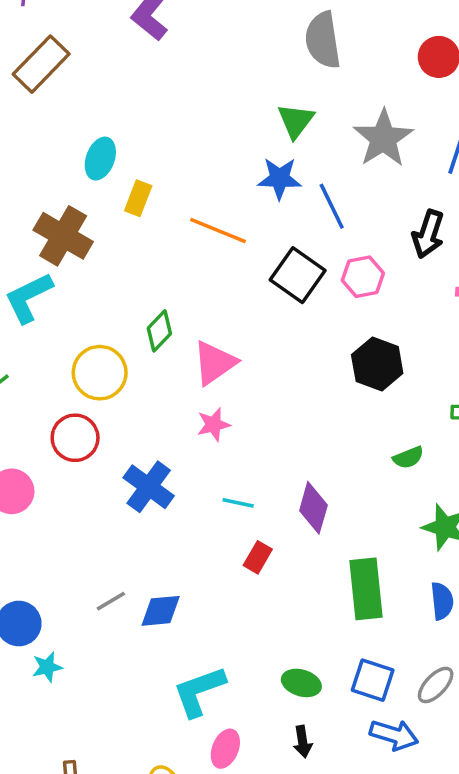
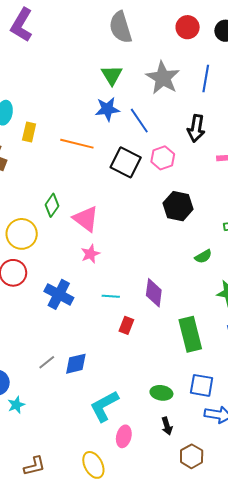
pink triangle: (215, 363) -> (86, 219), turned -40

